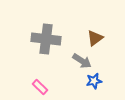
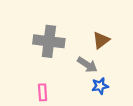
pink rectangle: (40, 87) -> (43, 92), turned 42

